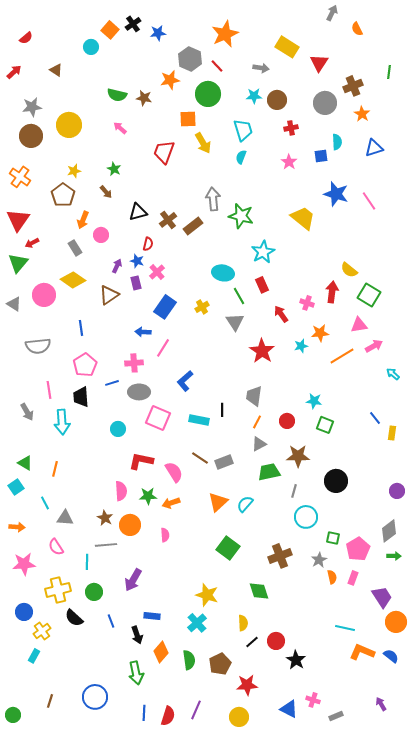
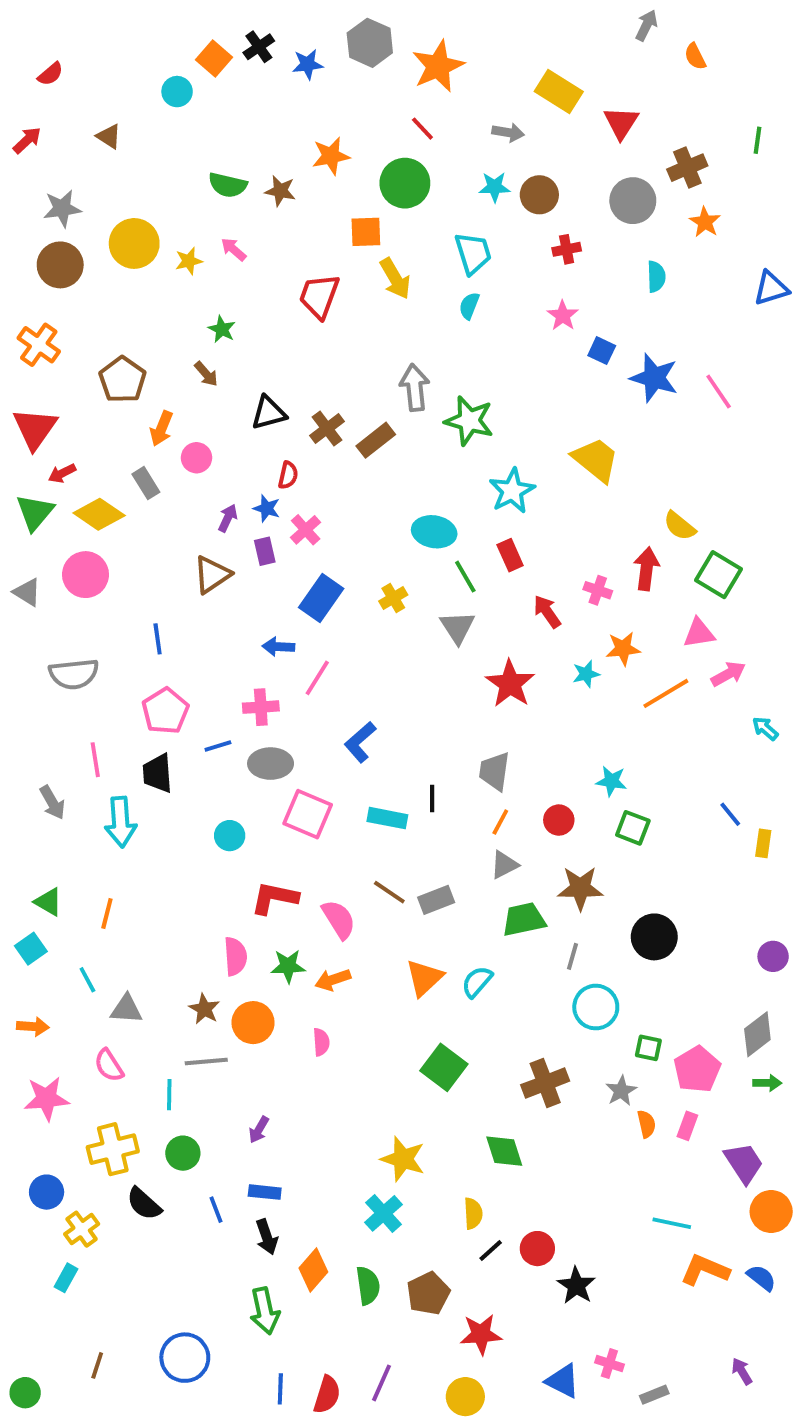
gray hexagon: (190, 59) -> (370, 43), moved
blue triangle: (374, 148) -> (771, 288), moved
blue square: (321, 156) -> (602, 351), moved, turned 32
yellow star: (74, 171) -> (189, 261), moved
yellow trapezoid: (303, 218) -> (596, 460), moved
yellow diamond: (73, 280) -> (99, 514), moved
purple arrow: (133, 580) -> (259, 1130), size x0.6
blue rectangle: (152, 616) -> (265, 1192), moved

